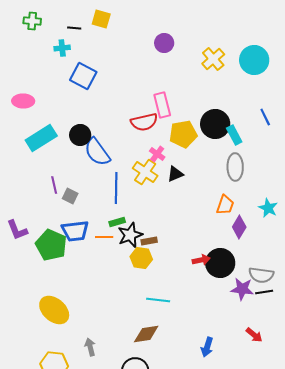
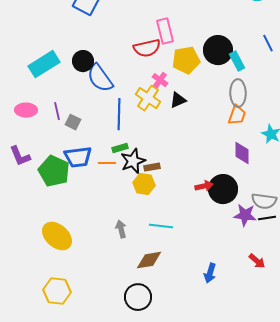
pink ellipse: (23, 101) -> (26, 110), moved
orange trapezoid: (225, 205) -> (237, 115), moved
purple diamond: (239, 227) -> (242, 153), turned -30
gray arrow: (90, 347) -> (121, 229), moved

